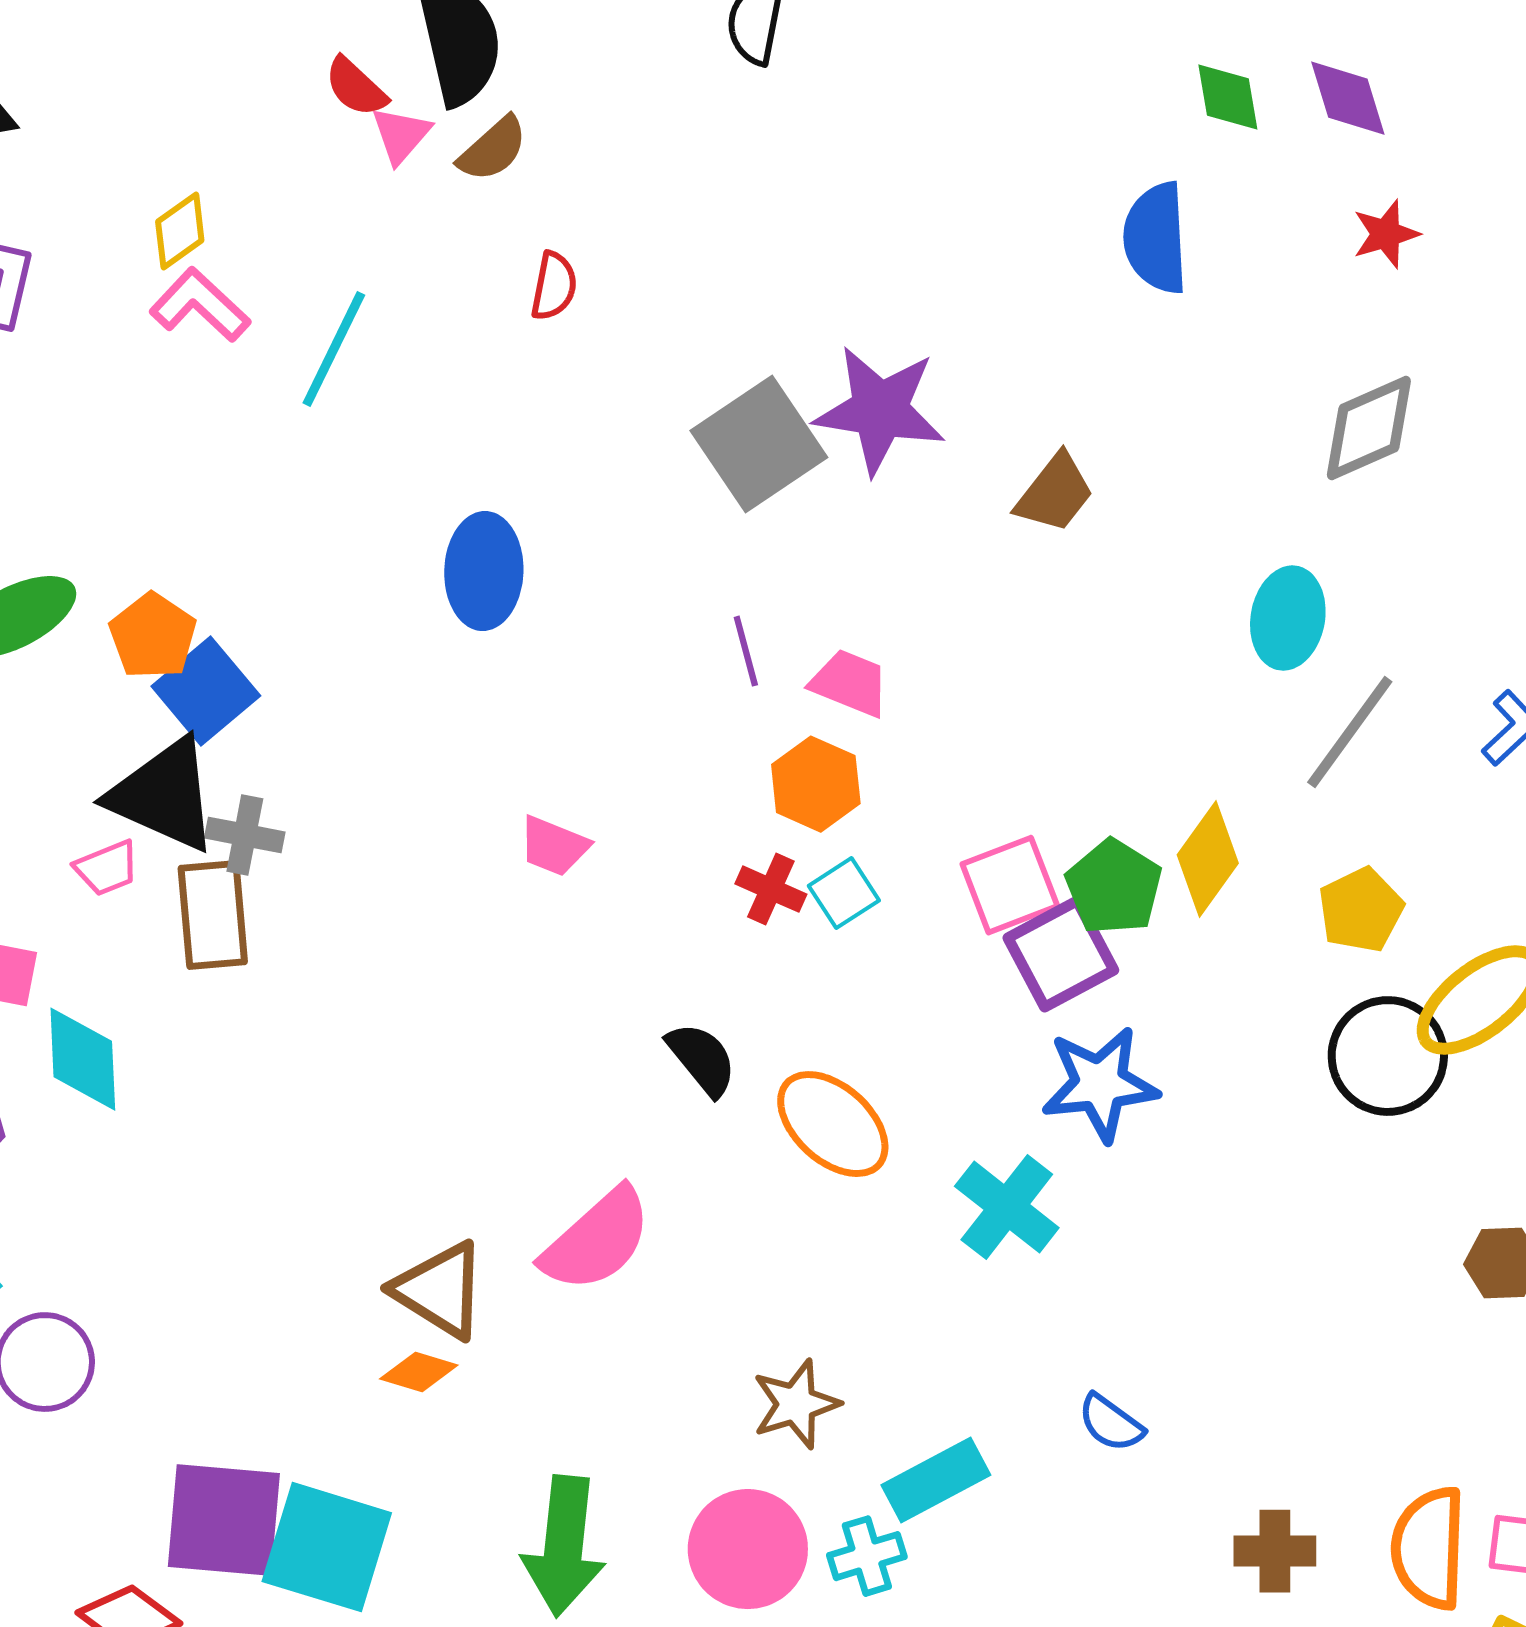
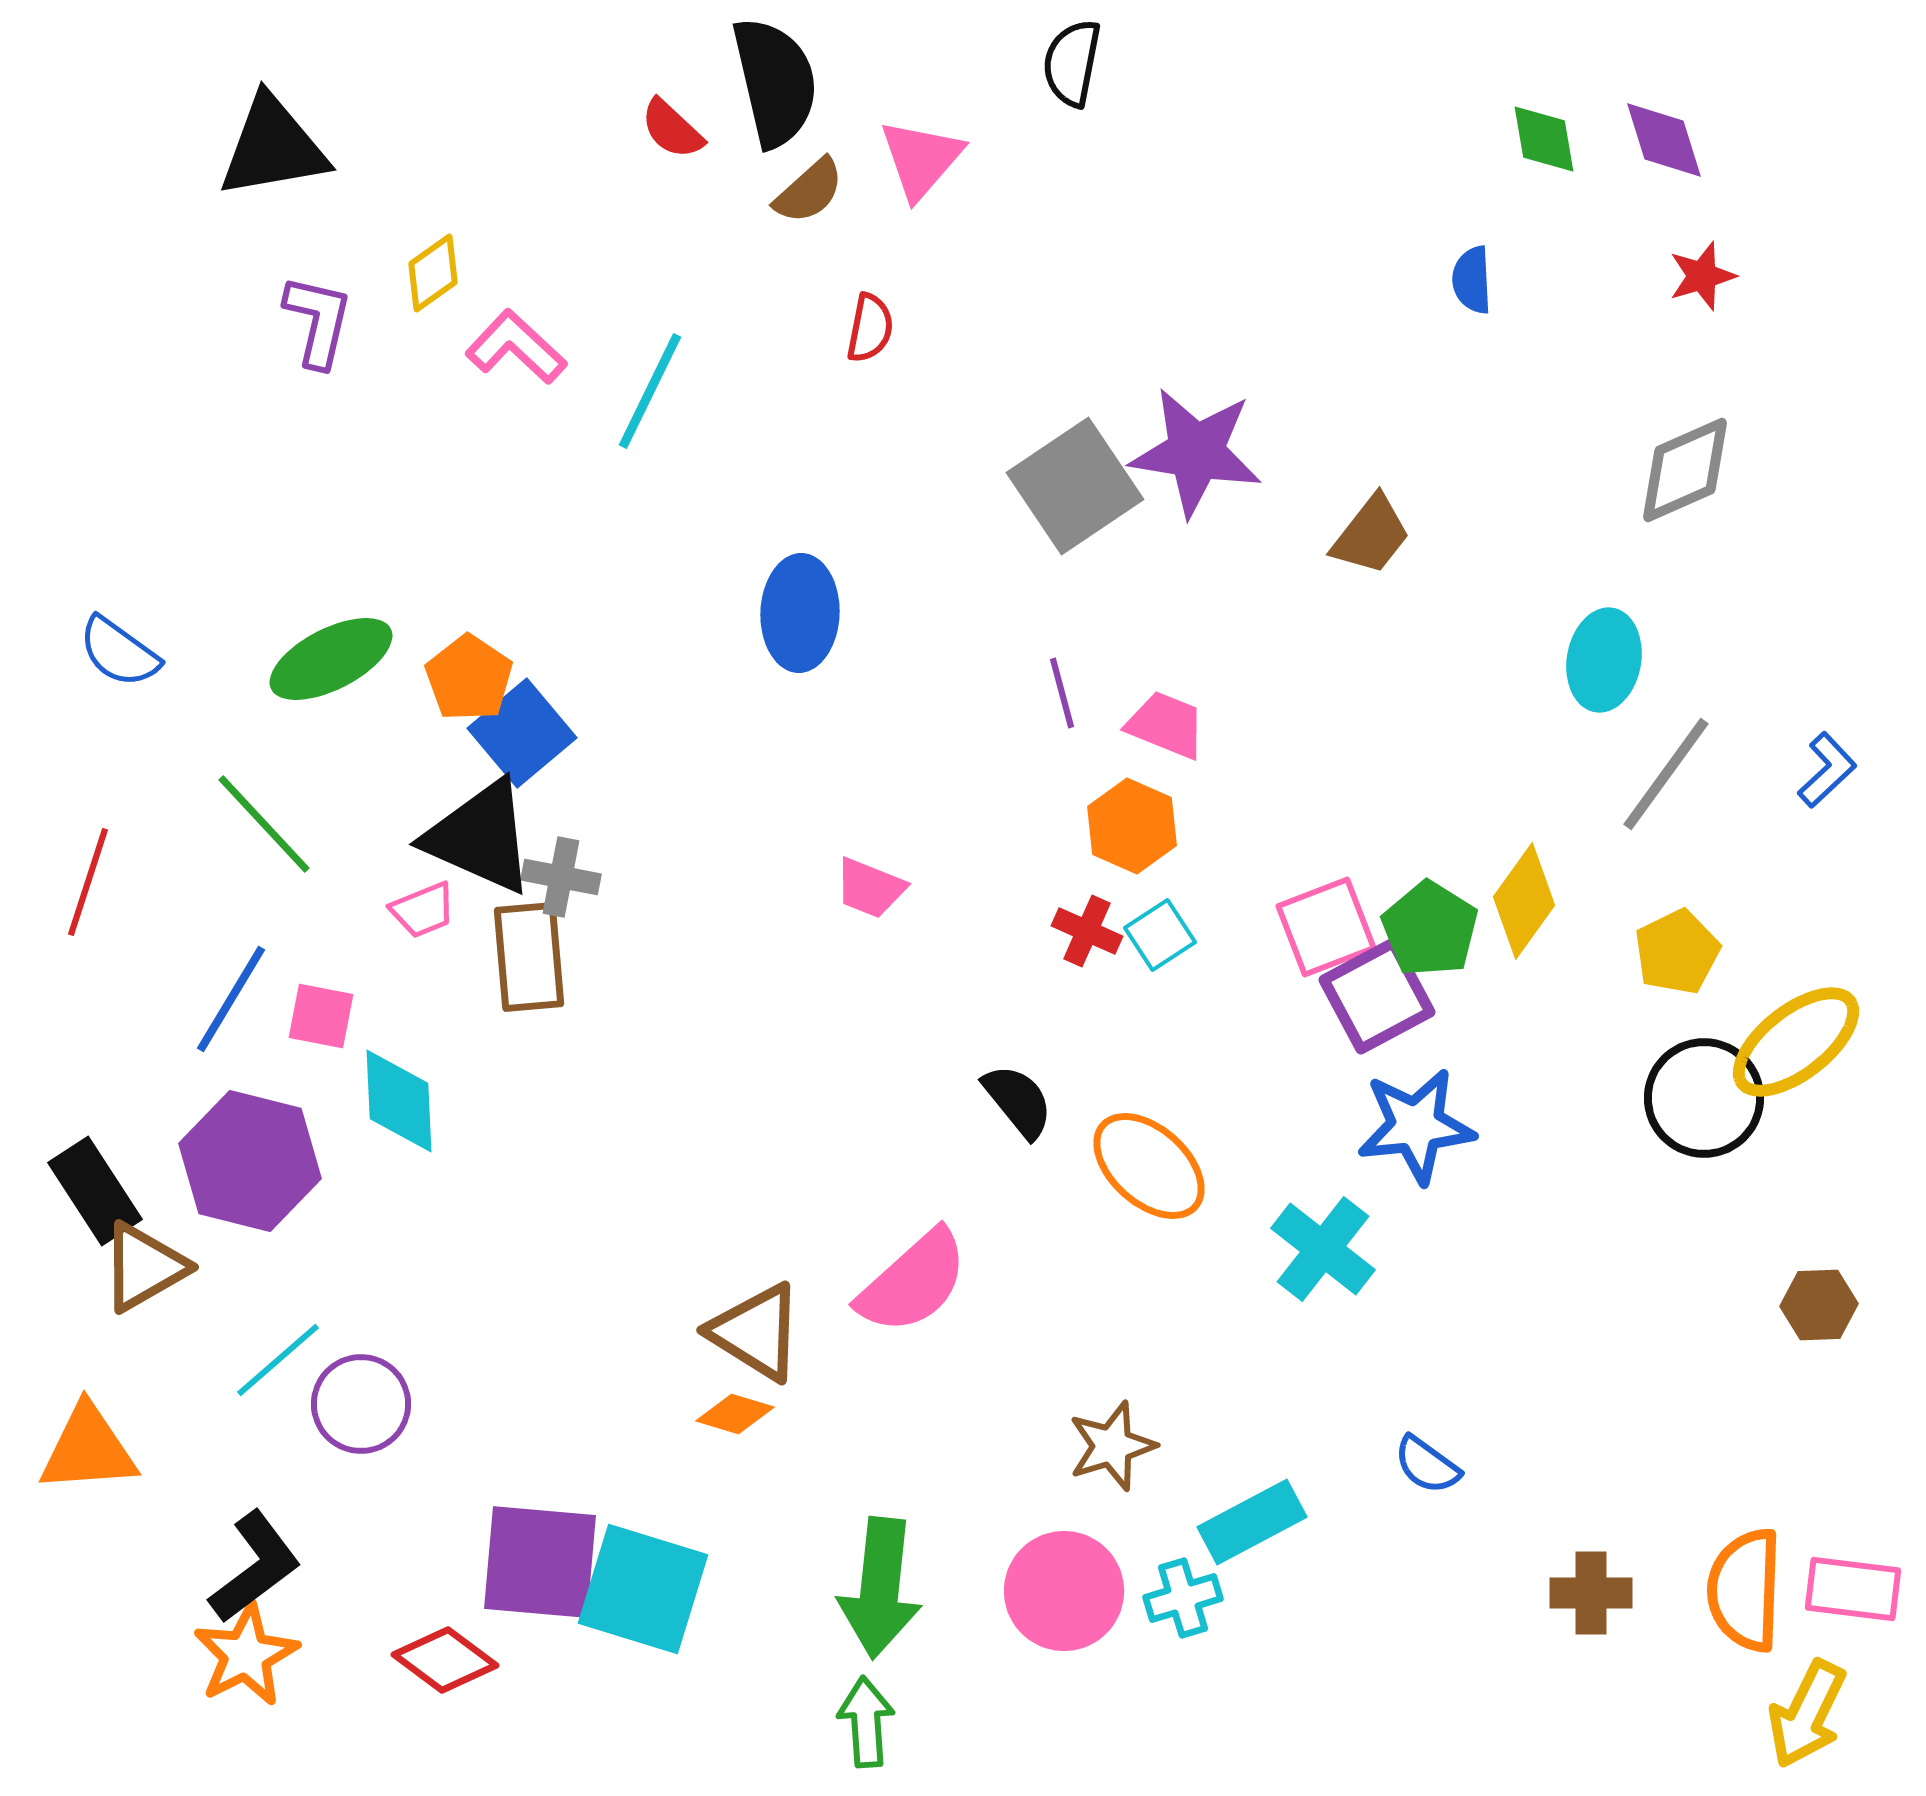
pink triangle: (401, 135) -> (921, 159), moved, size x1.4
yellow diamond: (180, 231) -> (433, 273), moved
blue semicircle: (1156, 238) -> (1472, 280), size x0.6

